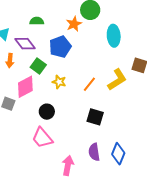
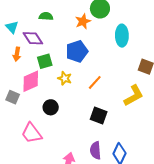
blue pentagon: (60, 47) -> (77, 51), moved
green square: (38, 66) -> (45, 61), turned 35
yellow L-shape: (117, 80) -> (134, 96), moved
pink trapezoid: (42, 138) -> (32, 133), moved

